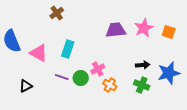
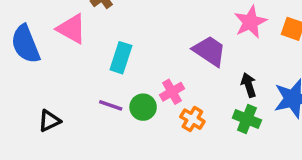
purple trapezoid: (116, 30) -> (209, 51), moved, turned 40
pink triangle: (39, 53) -> (72, 29), moved
black arrow: (143, 65) -> (249, 85), turned -104

